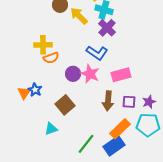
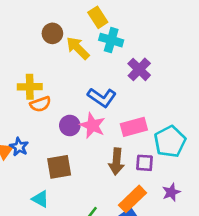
purple cross: (107, 28) -> (139, 69), moved
purple star: (149, 102) -> (171, 192), moved
brown square: (65, 105) -> (59, 167), turned 30
cyan pentagon: (148, 125) -> (170, 142), moved, turned -30
cyan triangle: (51, 129) -> (40, 199), turned 48

